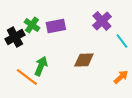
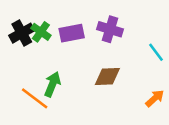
purple cross: (102, 21) -> (110, 29), moved, turned -30
black cross: (15, 37) -> (22, 33), moved

